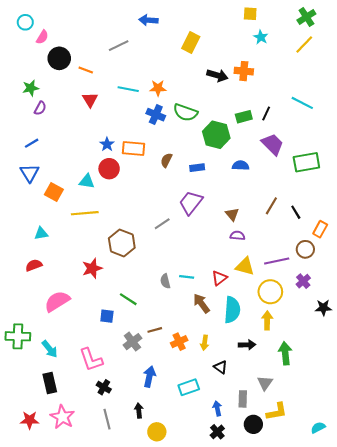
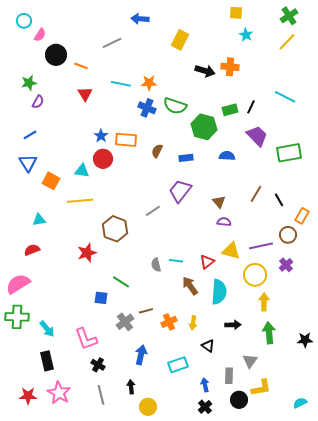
pink semicircle: (57, 301) -> (18, 284), moved
black star: (323, 308) -> (305, 340), moved
yellow arrow: (267, 320) -> (264, 302), moved

